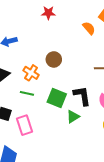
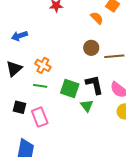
brown circle: (54, 59) -> (91, 48), moved
green triangle: (73, 117) -> (87, 106), turned -32

